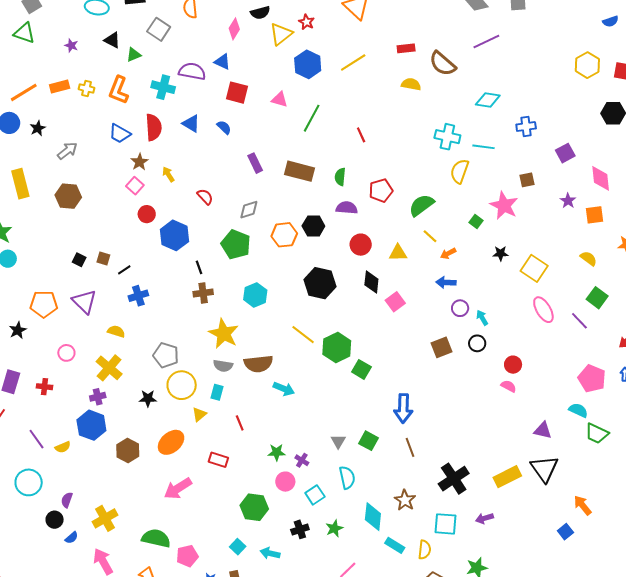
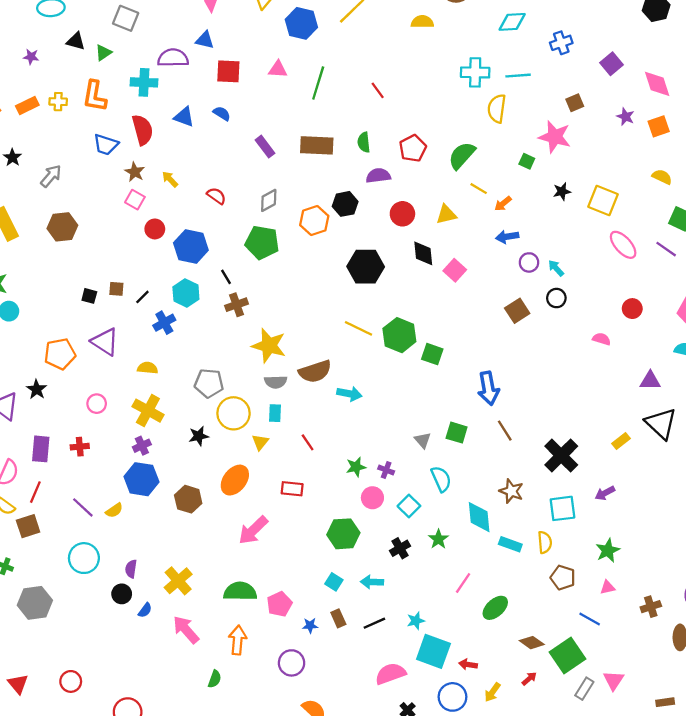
cyan hexagon: (255, 295) -> (186, 293), moved
red circle: (513, 365) -> (632, 309), moved
yellow rectangle: (507, 477) -> (621, 441), size x0.6

